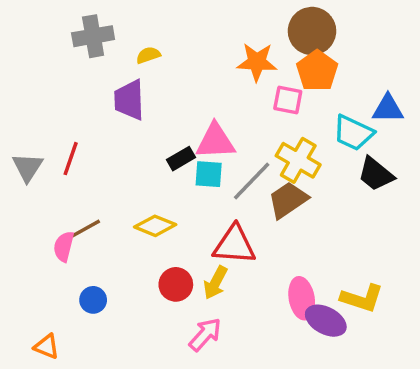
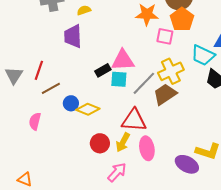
yellow cross: (298, 160) -> (171, 71), turned 35
brown line: (84, 229) -> (51, 88), moved
pink ellipse: (302, 298) -> (147, 148), moved
blue circle: (93, 300) -> (71, 103), moved

